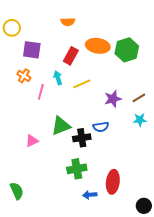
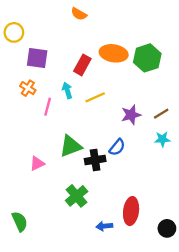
orange semicircle: (68, 22) -> (79, 14), moved, turned 32
blue semicircle: (101, 127) -> (117, 147), turned -42
green cross: (77, 169) -> (77, 196), moved, turned -30
black circle: (144, 206) -> (167, 228), moved

